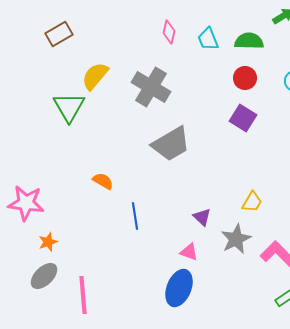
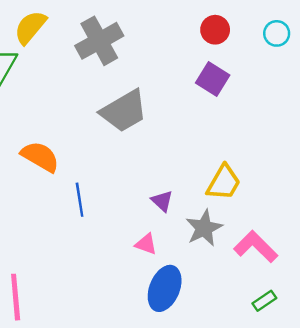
gray cross: (151, 87) -> (99, 41), turned 30
orange semicircle: (103, 181) -> (40, 157), size x1.5
yellow trapezoid: (252, 202) -> (224, 182), size x1.4
blue ellipse: (179, 288) -> (165, 288), moved

